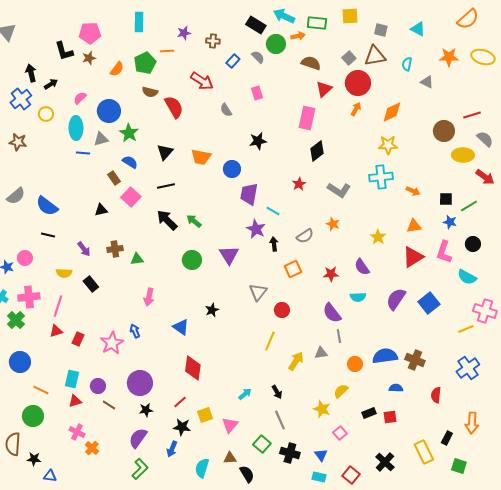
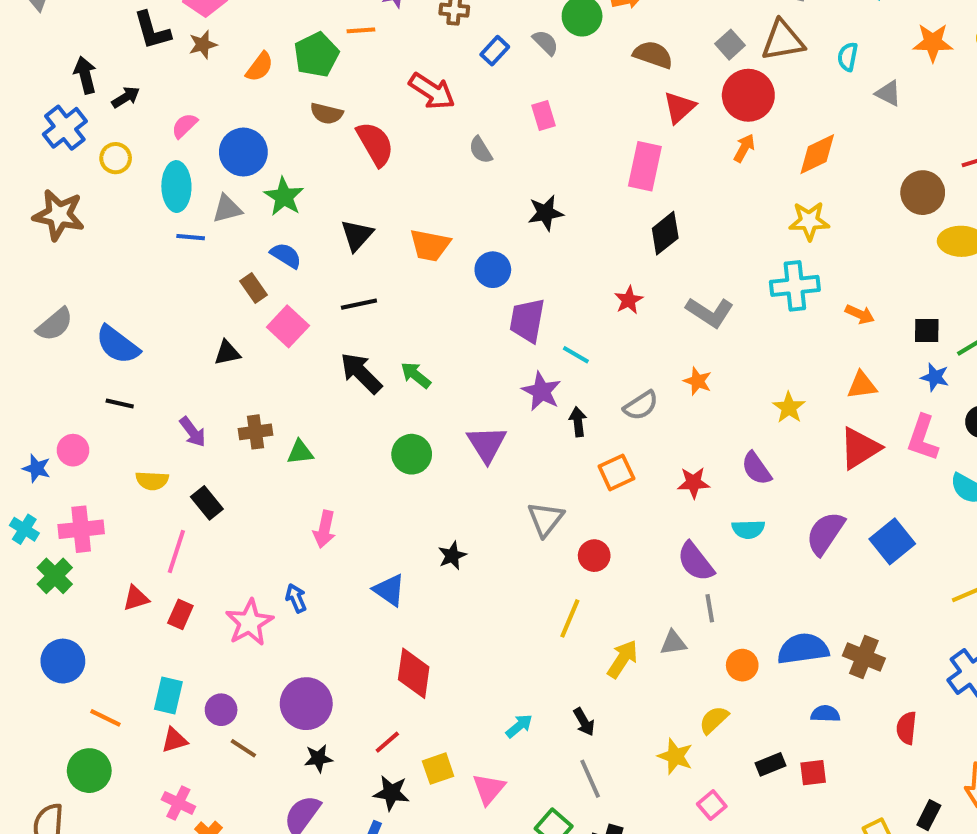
brown star: (18, 142) -> (59, 215), size x1.4
pink line: (58, 306) -> (176, 552), moved

